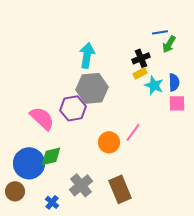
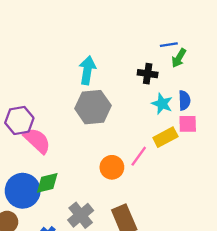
black cross: (141, 58) -> (148, 74), turned 30
yellow rectangle: (140, 73) -> (165, 137), moved, size x1.5
purple hexagon: (73, 108) -> (19, 120), moved

